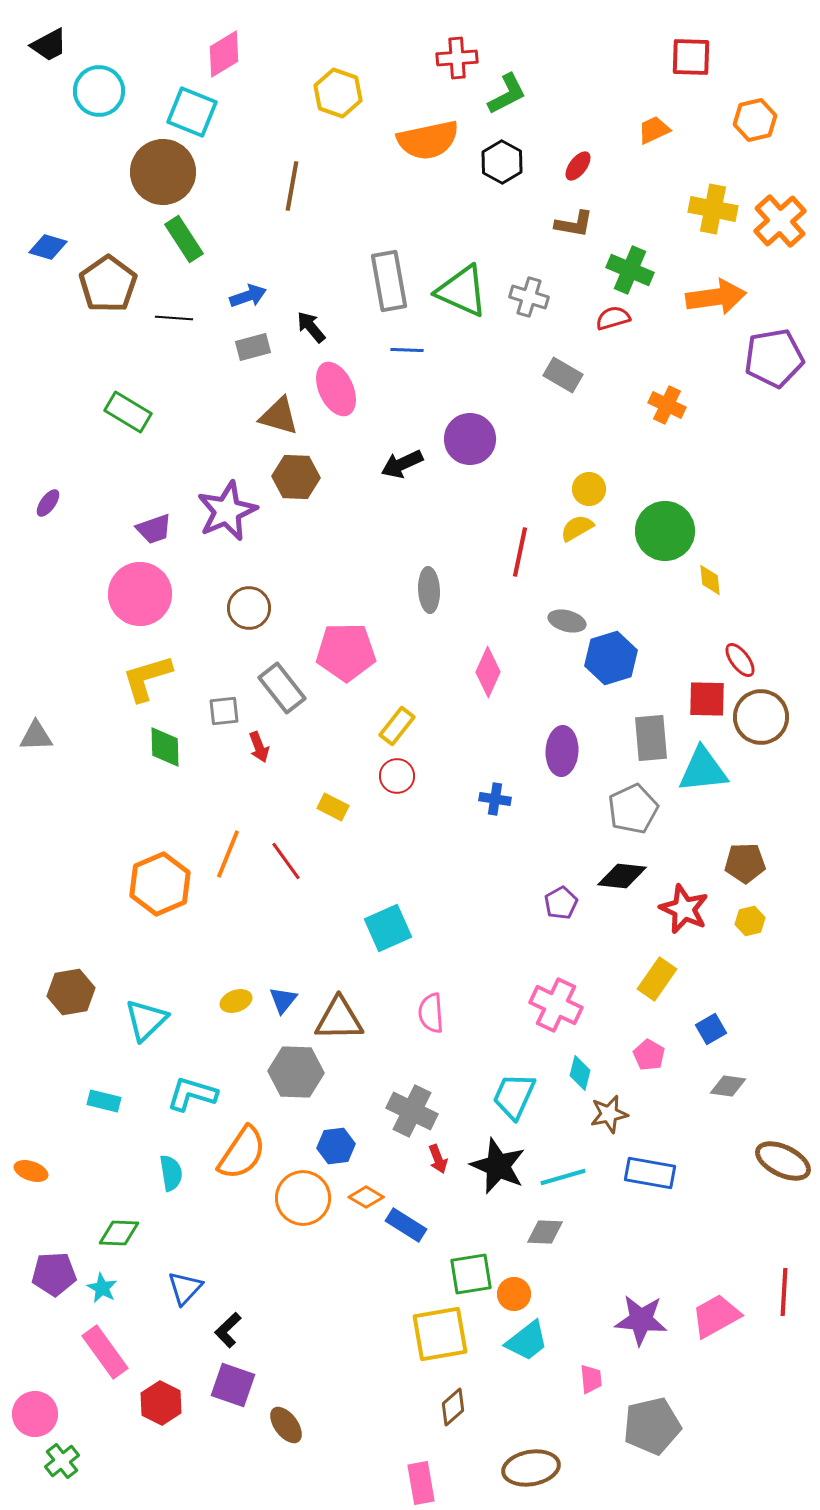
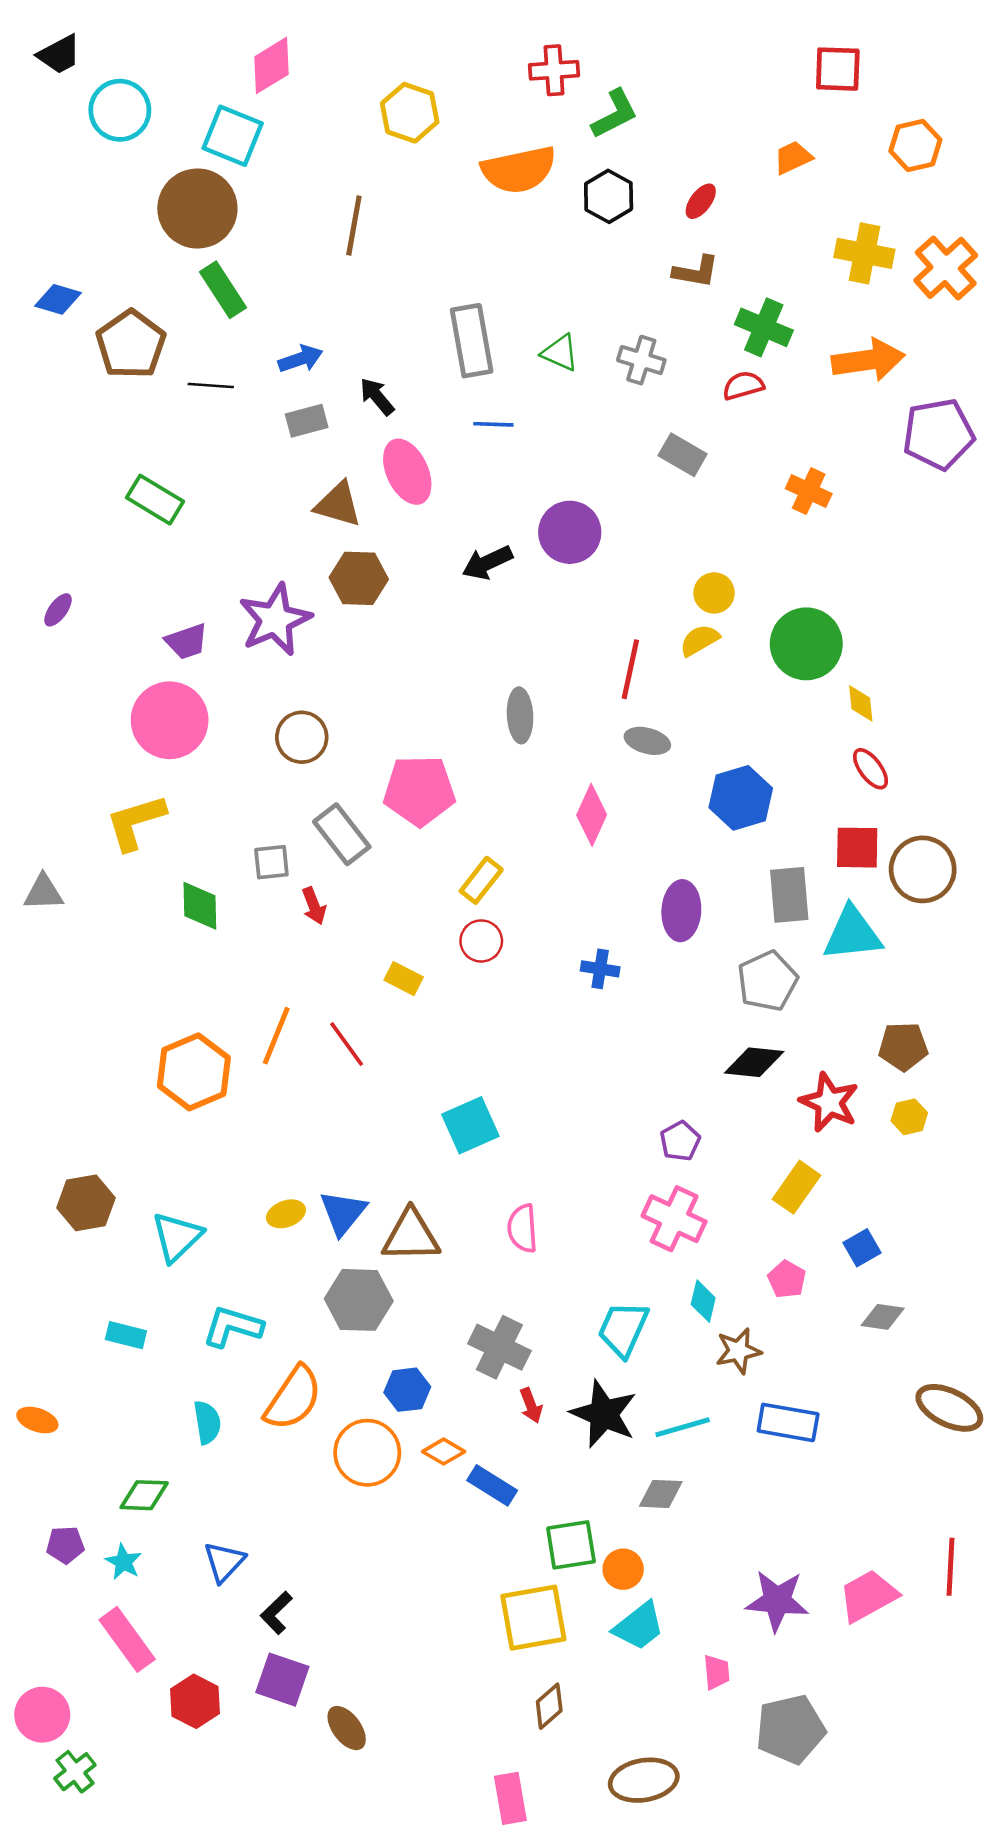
green triangle: (462, 291) -> (560, 353), size x0.6
gray ellipse: (567, 621) -> (647, 741), moved
red ellipse: (740, 660) -> (871, 769), moved
yellow L-shape: (147, 678) -> (136, 822), moved
purple pentagon: (561, 903) -> (680, 1141), moved
blue triangle: (283, 1000) -> (343, 1213), size x1.4
purple pentagon: (54, 1274) -> (65, 1545), size x0.7

